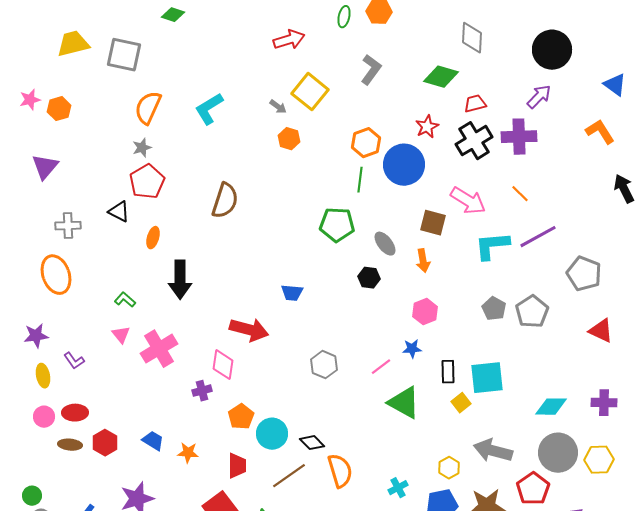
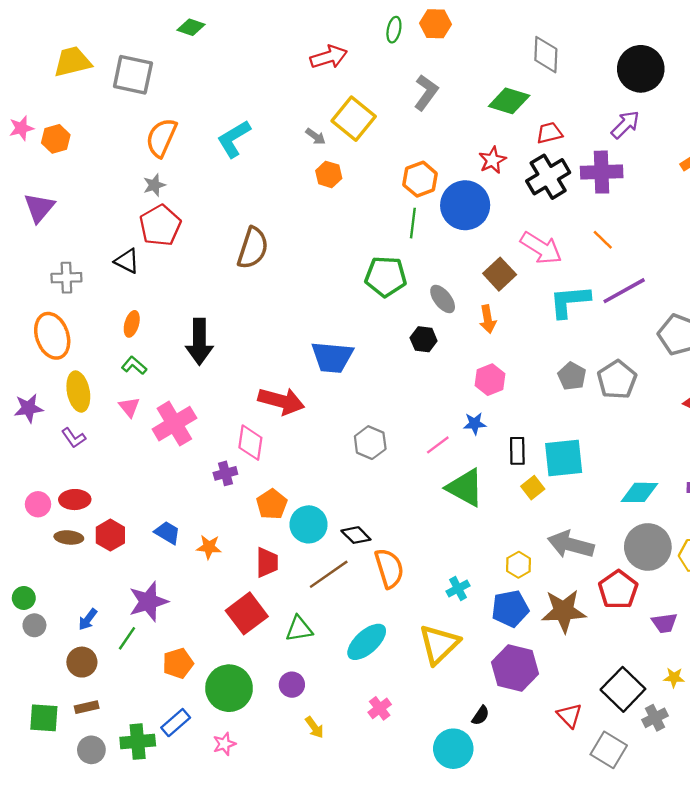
brown square: (433, 223) -> (500, 274), turned 32
orange ellipse: (153, 238) -> (132, 324), moved
blue trapezoid: (292, 293) -> (332, 357), size x1.6
yellow ellipse: (43, 376) -> (78, 392), moved, size x1.4

